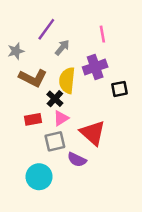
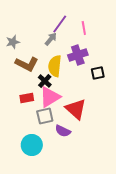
purple line: (46, 29) -> (60, 24), moved
pink triangle: (61, 118) -> (50, 97), size x1.6

